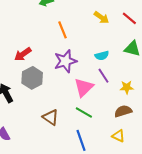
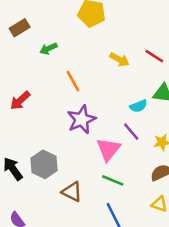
red arrow: (23, 54) -> (20, 101), moved
cyan semicircle: (102, 56) -> (139, 106), moved
gray hexagon: (32, 78) -> (44, 164), moved

